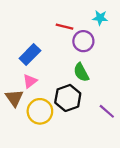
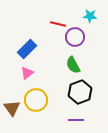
brown triangle: (14, 98) -> (12, 108), moved
black hexagon: (68, 98) -> (80, 92), moved
purple line: (107, 111) -> (76, 120), moved, turned -42

